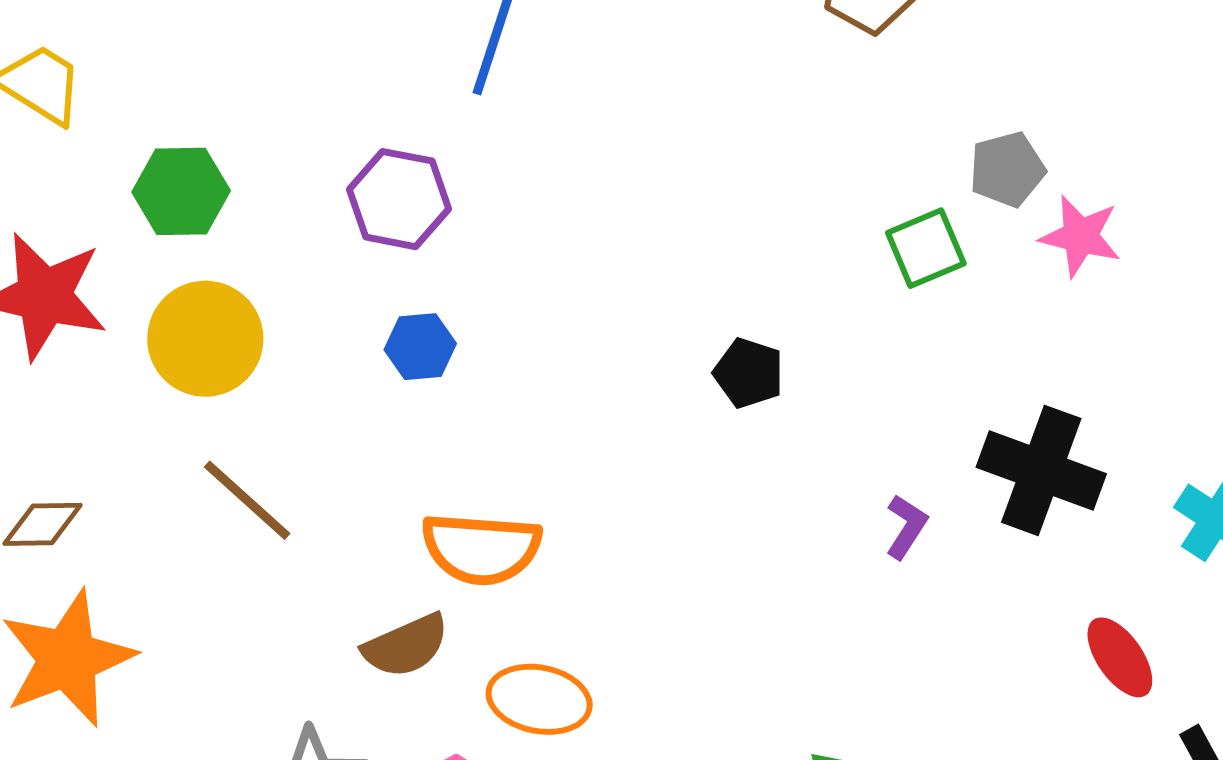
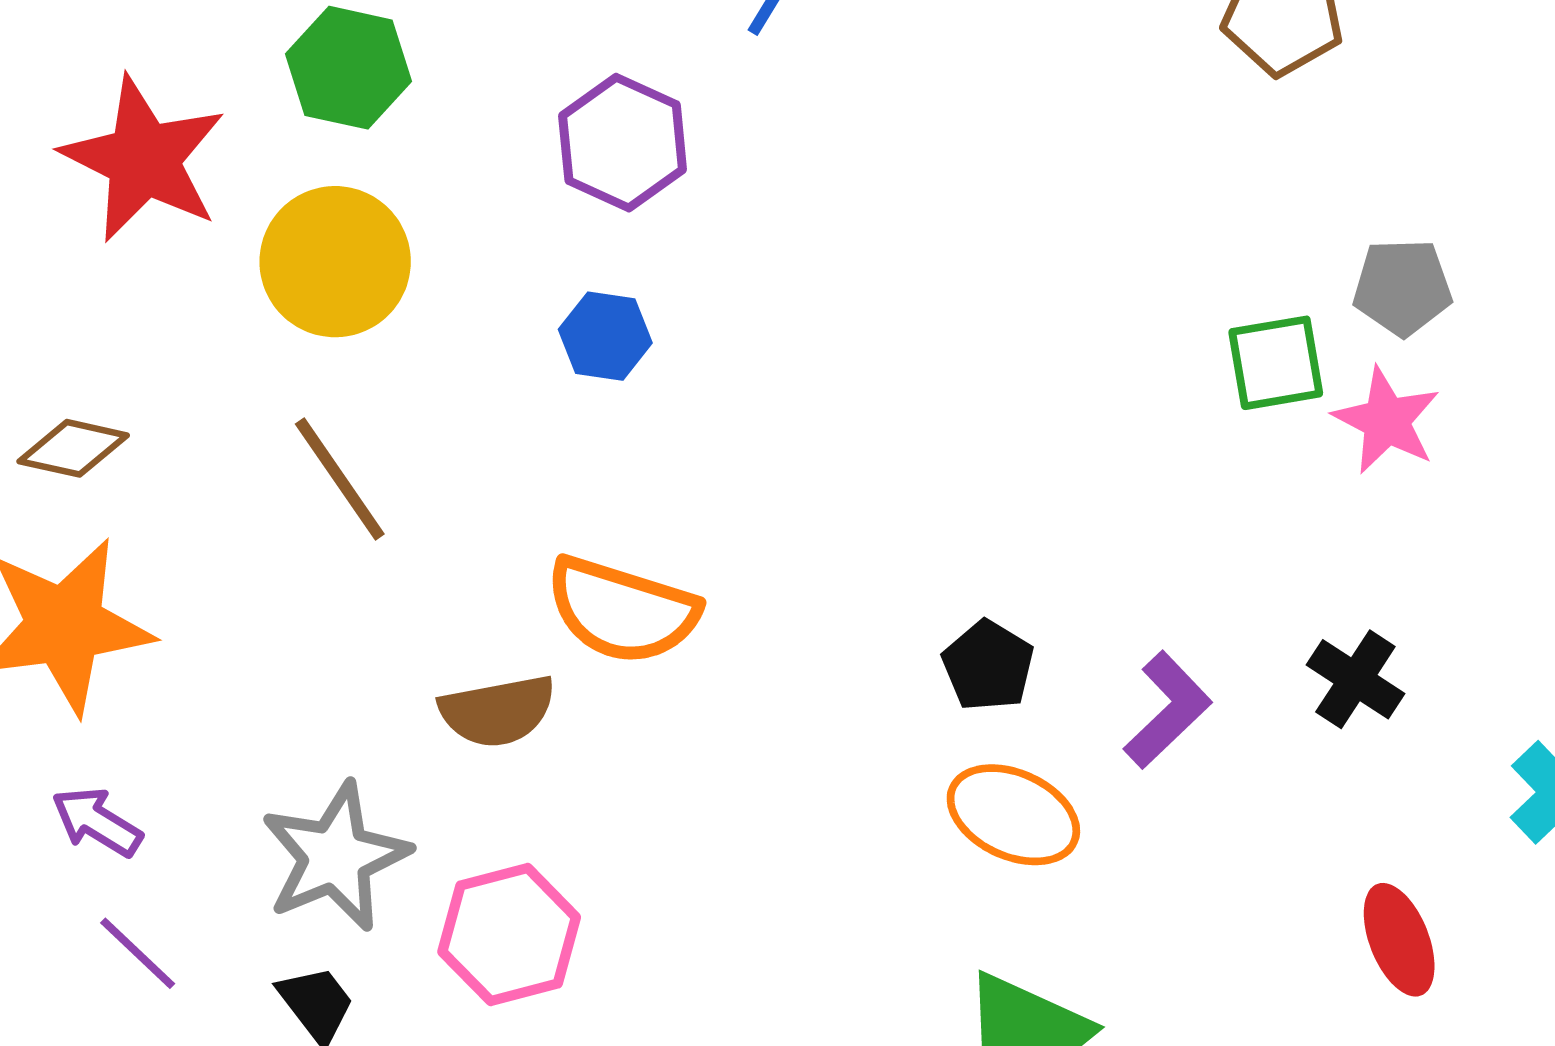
pink star: (1080, 236) -> (1386, 421), moved
black pentagon: (749, 373) -> (988, 666), moved
black cross: (1041, 470) -> (1355, 679), size x0.6
purple L-shape: (906, 527) -> (1168, 710), size x1.4
orange ellipse: (539, 699) -> (1013, 815), moved

